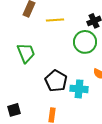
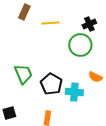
green trapezoid: (26, 53) -> (23, 74), moved

